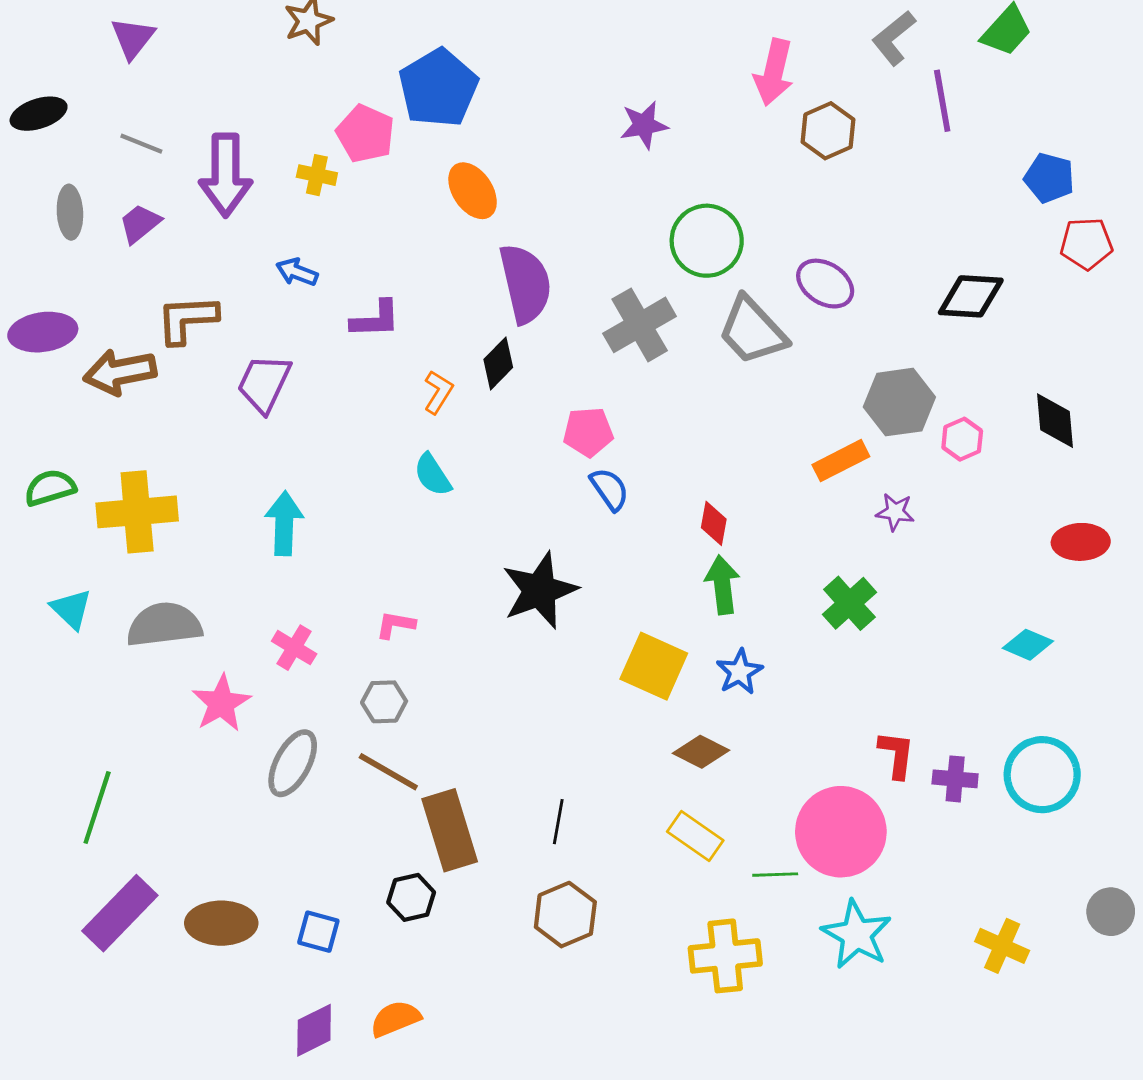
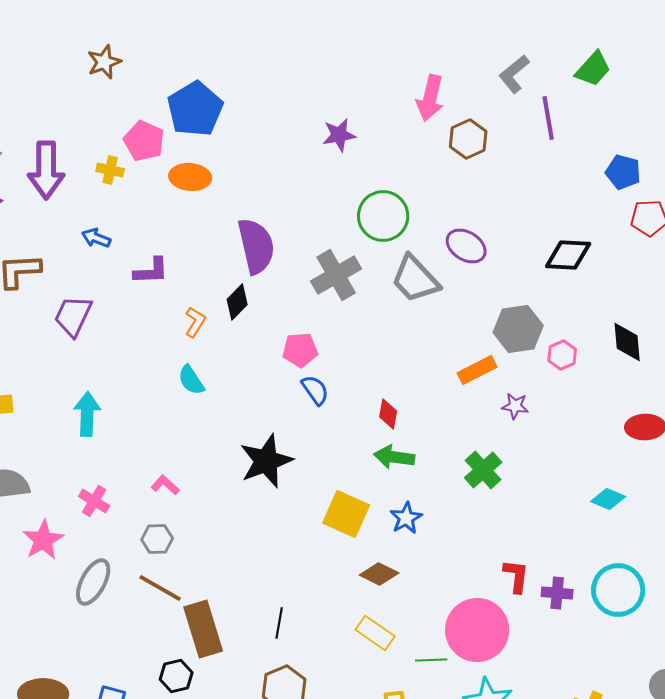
orange ellipse: (473, 191) -> (190, 177), moved, turned -51
green arrow: (722, 585) -> (394, 457), turned -75
pink L-shape: (395, 625) -> (165, 485), turned 32

